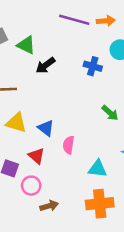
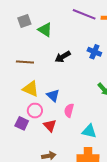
black arrow: (45, 65) -> (63, 57), moved
red triangle: (36, 156) -> (50, 126), moved
pink circle: (31, 186) -> (35, 111), moved

